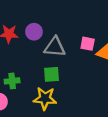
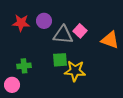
pink square: (88, 44) -> (80, 31), moved, turned 32
yellow star: (45, 98) -> (75, 71), moved

